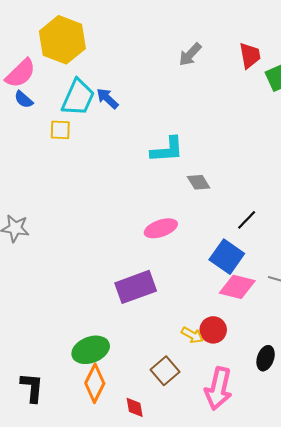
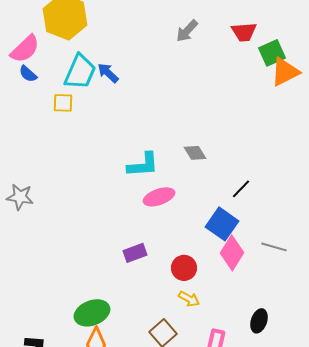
red trapezoid: (250, 56) -> (244, 32), turned 96
cyan L-shape: (167, 150) -> (143, 165), moved
purple rectangle: (136, 287) -> (135, 253), size x0.6
pink diamond: (237, 287) -> (232, 253), turned -72
red circle: (213, 330) -> (184, 268), moved

